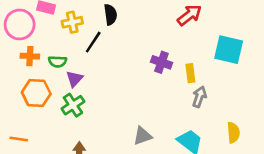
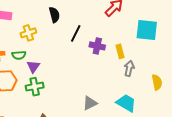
yellow cross: (72, 22) -> (28, 33), moved
black line: (93, 42) -> (76, 33), moved
green cross: (73, 105) -> (35, 87), turned 30
yellow semicircle: (233, 133) -> (157, 82), moved

